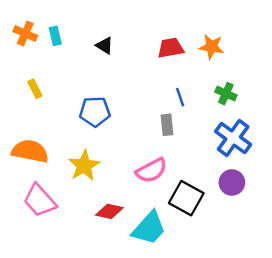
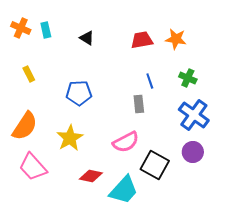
orange semicircle: (30, 151) -> (25, 126), turned 112

